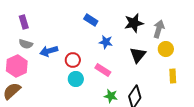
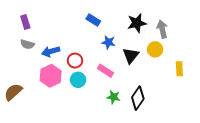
gray arrow: (159, 29) -> (162, 29), turned -30
yellow circle: (166, 49) -> (155, 49), moved
black triangle: (138, 55) -> (131, 55), moved
pink hexagon: (17, 66) -> (51, 76), moved
yellow rectangle: (173, 76) -> (179, 69), moved

